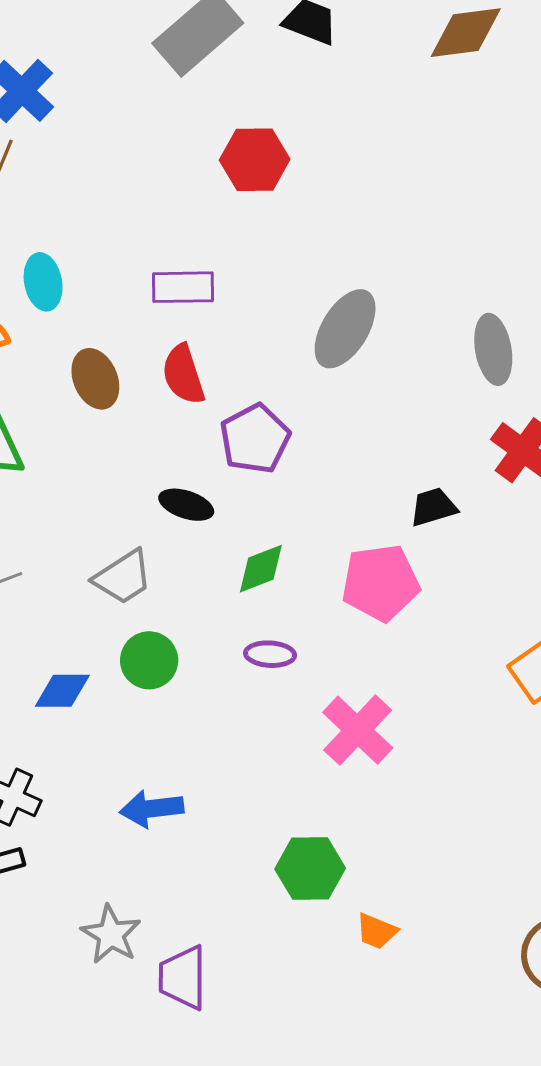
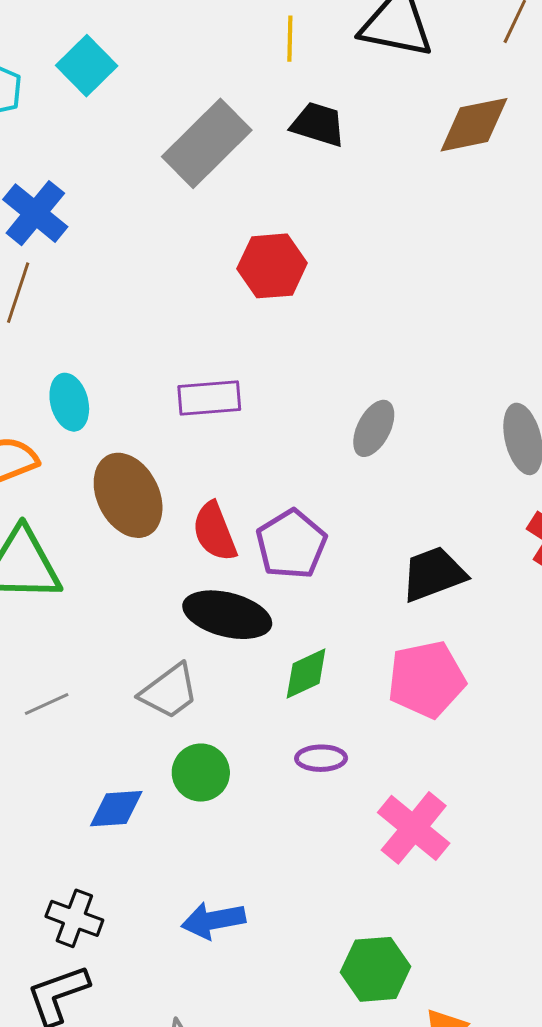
gray ellipse: (345, 329) -> (374, 428), size x0.7
red semicircle: (183, 374) -> (215, 532), moved
brown ellipse: (95, 379) -> (128, 495), size x1.4
black ellipse: (186, 505) -> (227, 615), size x1.6
black trapezoid: (433, 507) -> (433, 574), moved, size x1.4

